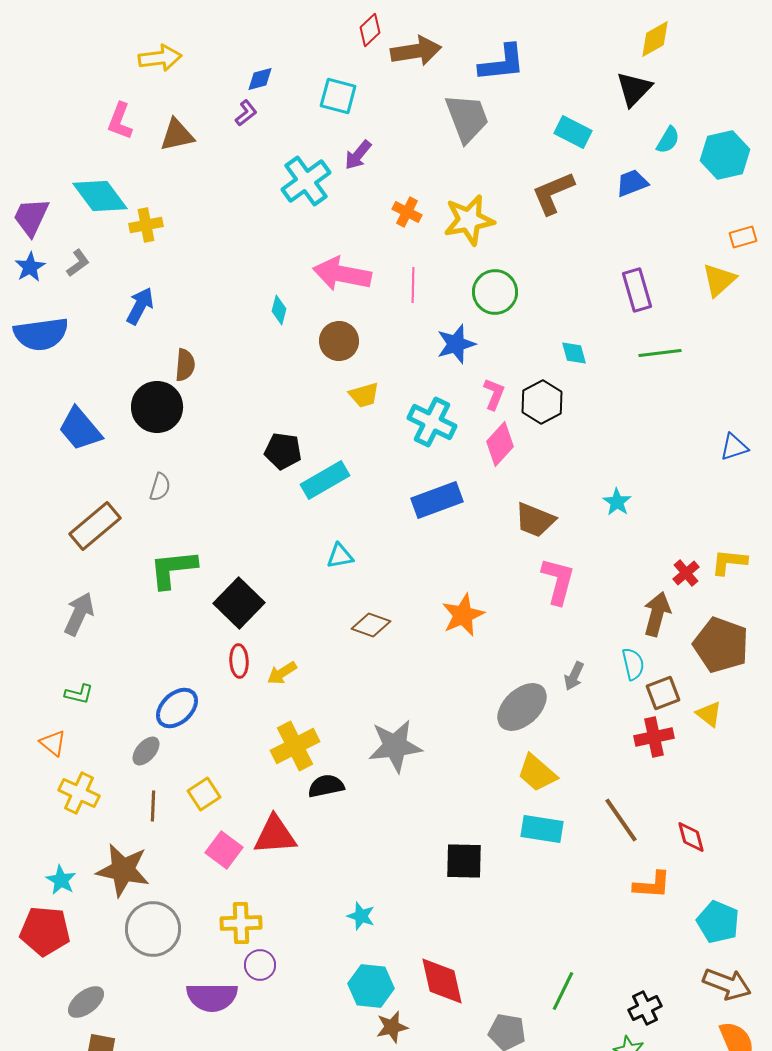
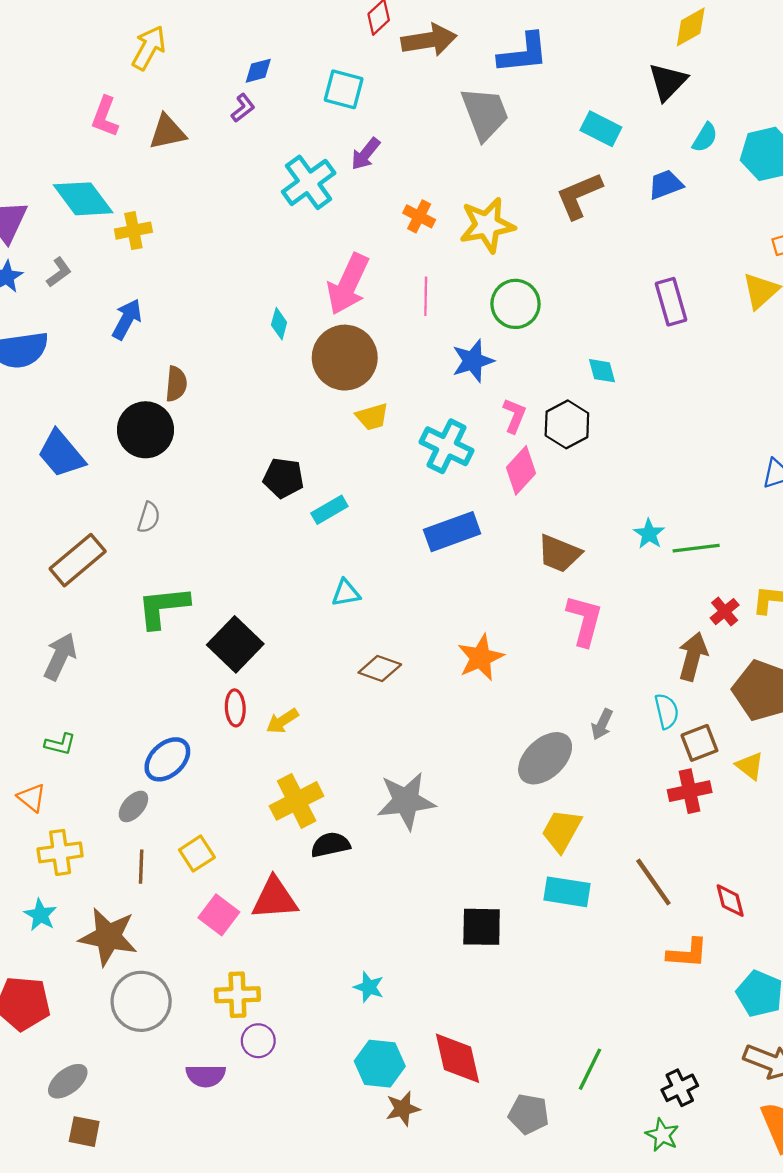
yellow arrow: (160, 58) -> (149, 48), turned -54
pink arrow: (342, 274) -> (348, 284), turned -76
brown circle: (339, 341) -> (345, 358), size x1.5
green line: (660, 353) -> (696, 548), moved
cyan rectangle: (325, 480) -> (329, 510), size x0.7
yellow trapezoid: (537, 773) -> (562, 831), turned 78
yellow cross: (79, 793) -> (60, 852), turned -33
cyan star: (61, 880) -> (40, 915), moved
purple semicircle: (212, 997) -> (206, 1076), size x0.7

